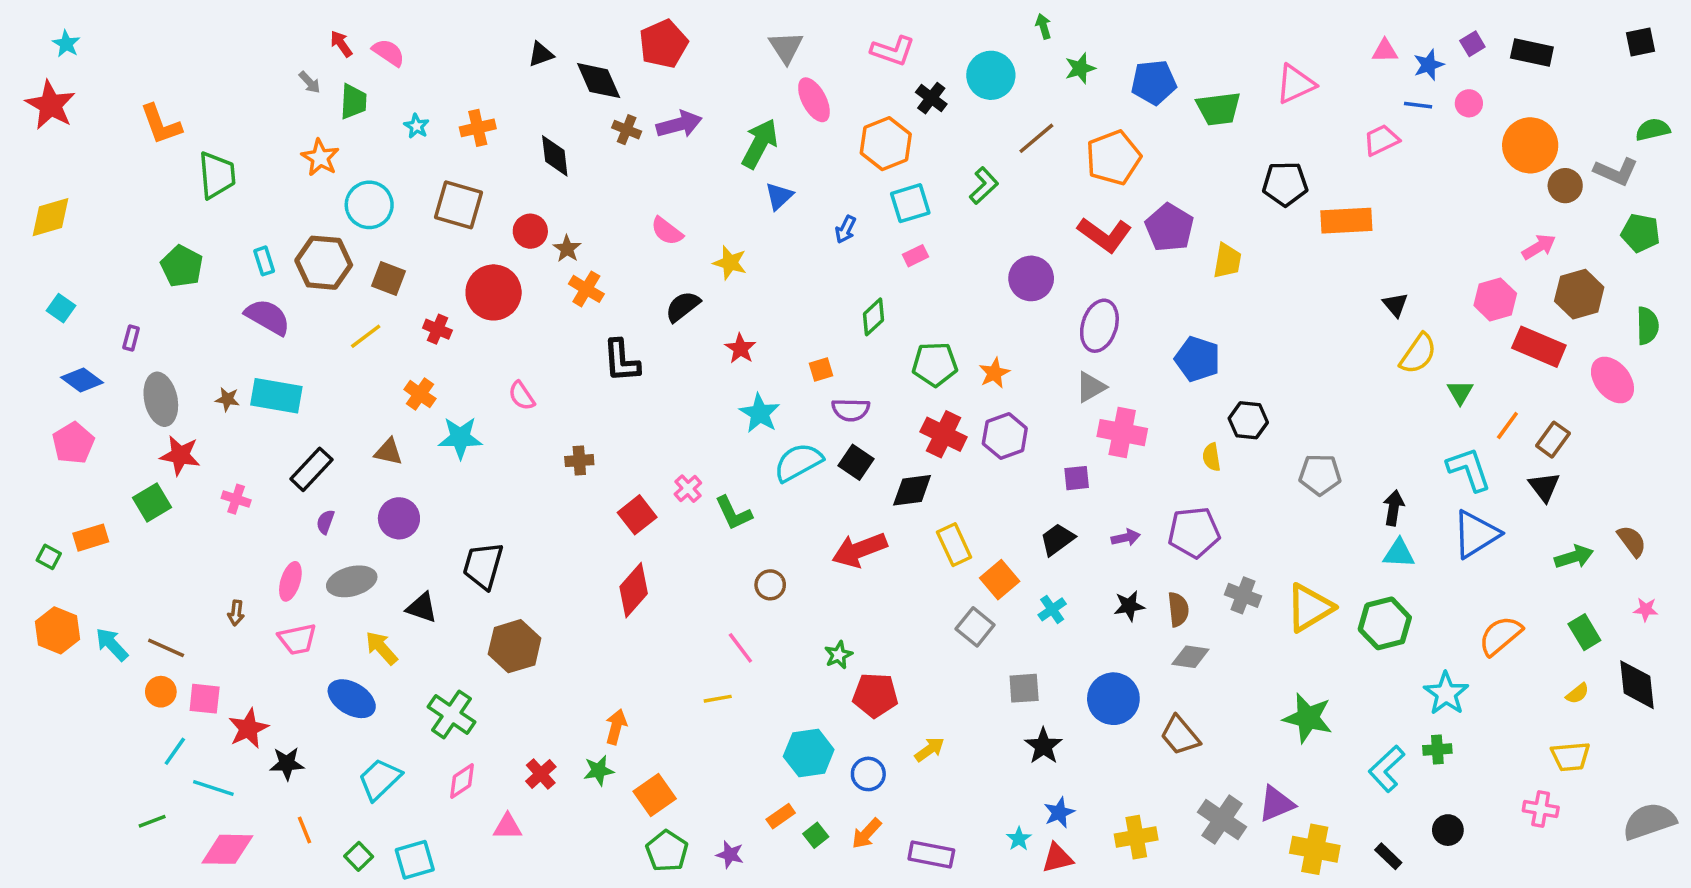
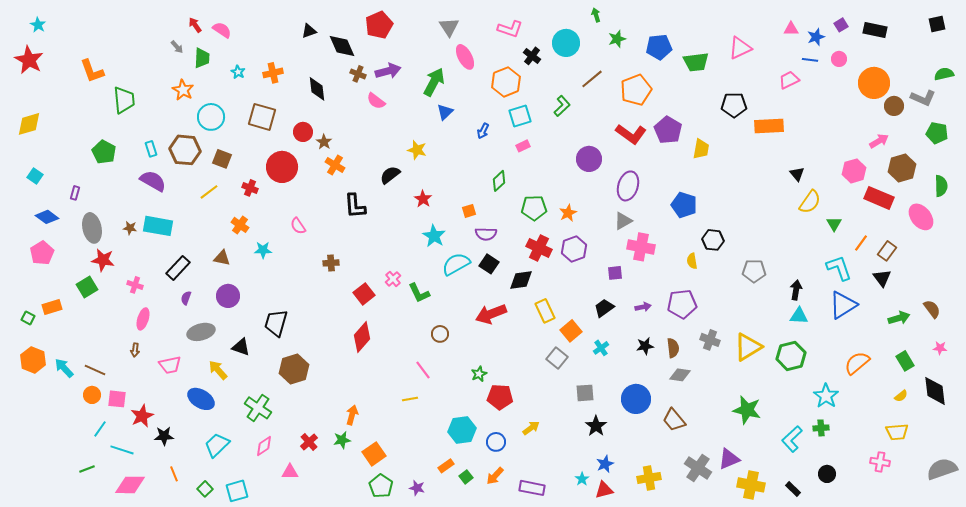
pink semicircle: (667, 231) -> (376, 101), moved
cyan star: (460, 438) -> (263, 250), size x0.7
pink ellipse: (290, 581) -> (143, 319), moved

